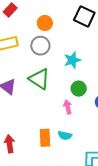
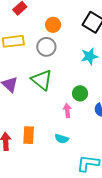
cyan star: (72, 60) -> (90, 56), moved
orange rectangle: (45, 138) -> (29, 135), moved

